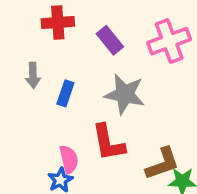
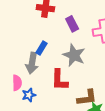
gray arrow: (33, 75) -> (32, 63), moved, size x1.5
pink semicircle: (69, 159) -> (17, 83), moved

